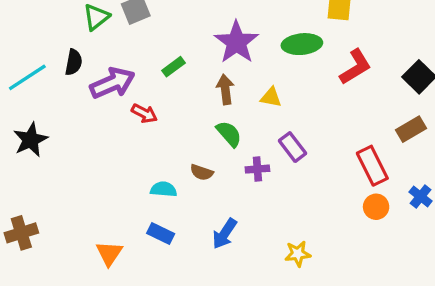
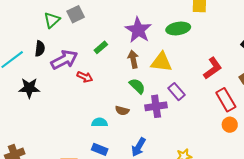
red L-shape: (355, 67) -> (213, 68), moved
yellow triangle: (271, 97) -> (161, 62), size x1.6
black star: (31, 140) -> (29, 88), moved, turned 30
purple cross: (257, 169) -> (156, 106), size x1.5

